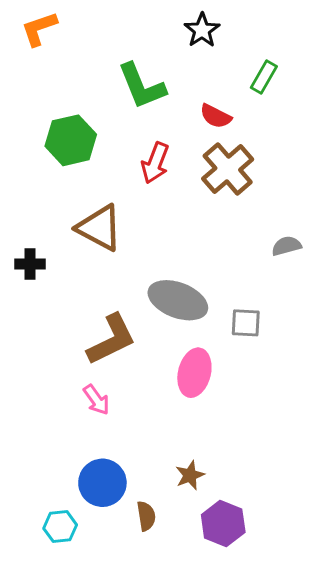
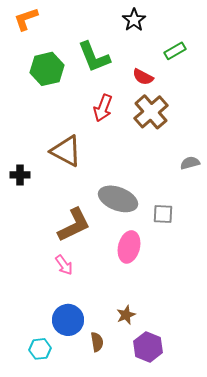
green rectangle: (264, 77) -> (175, 51), turned 30
green hexagon: (71, 140) -> (47, 69), moved

